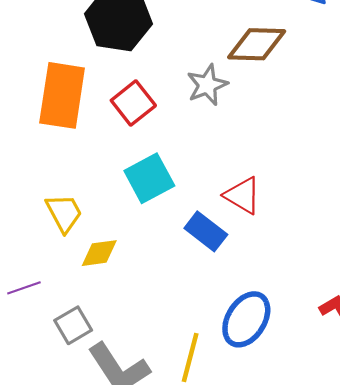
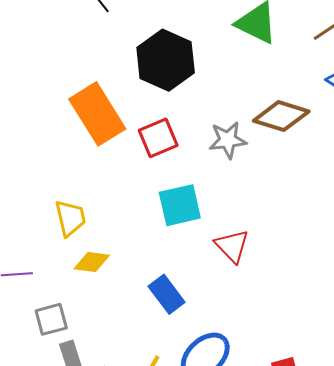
orange rectangle: (62, 95) -> (97, 114), turned -56
cyan square: (149, 178) -> (180, 205), moved
blue rectangle: (206, 231) -> (167, 294), moved

